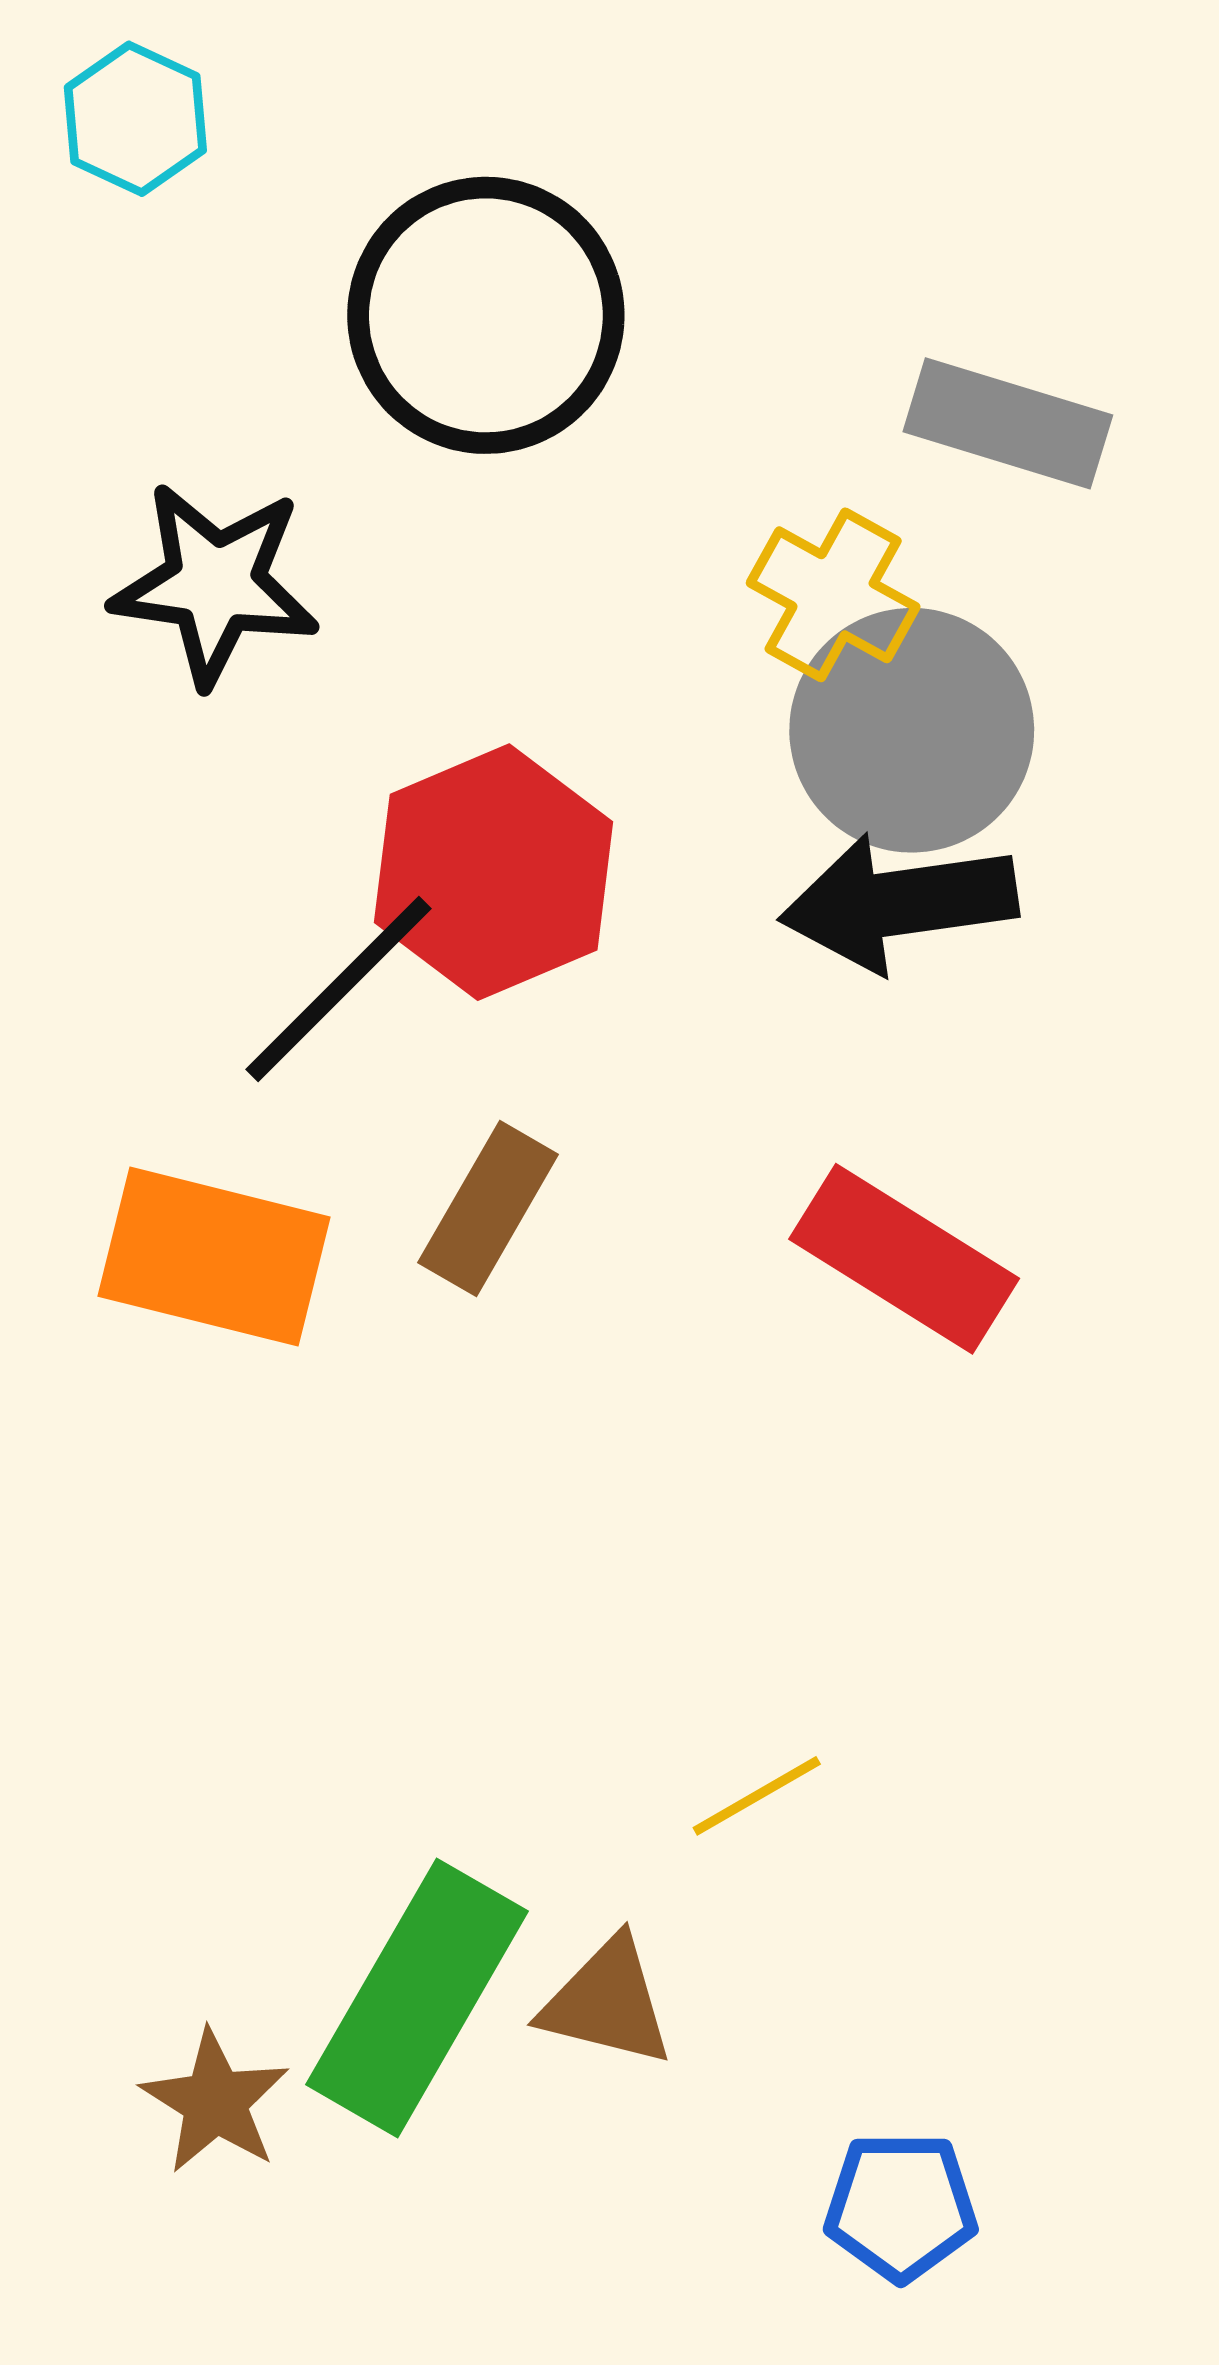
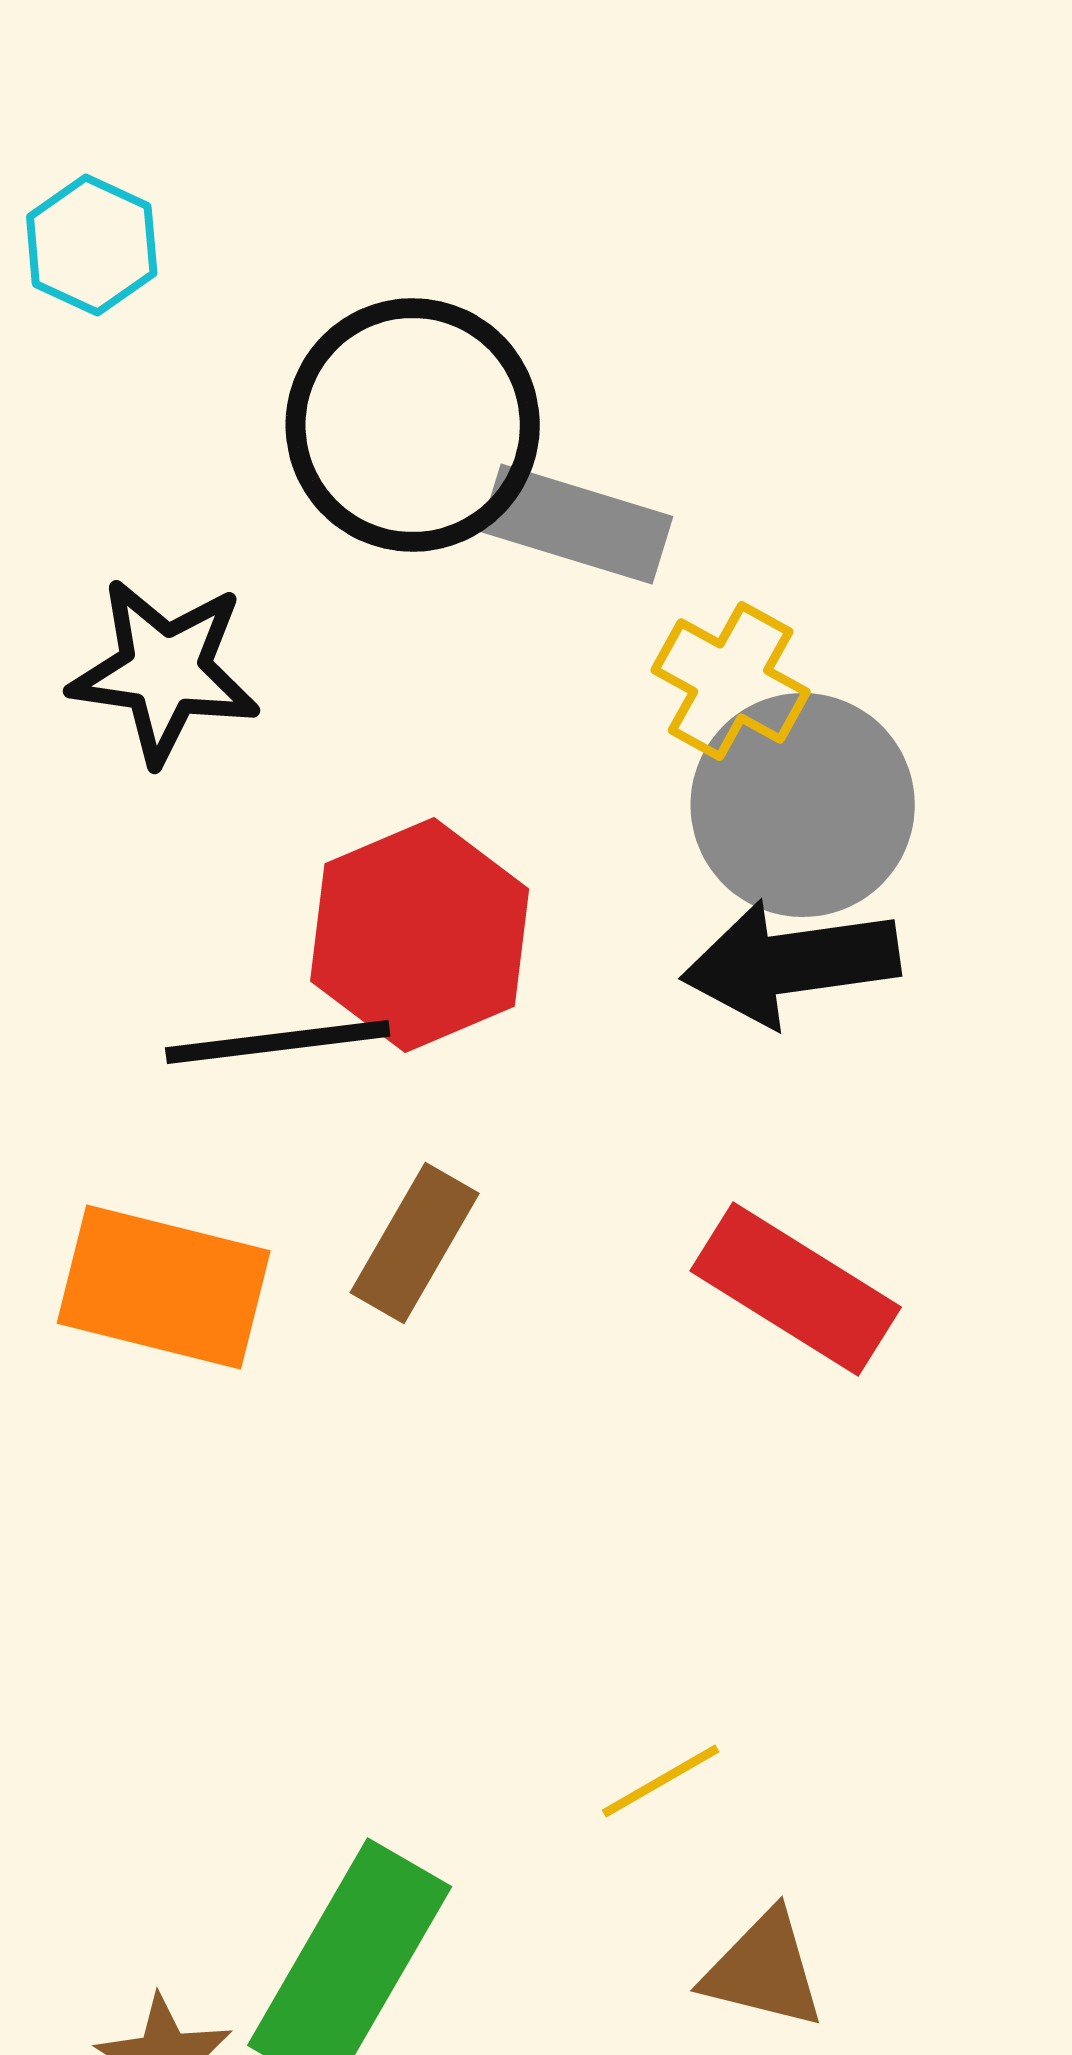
gray rectangle: (1008, 423) -> (577, 524), moved
black line: (338, 989) -> (278, 1042), turned 38
brown triangle: (607, 2002) -> (764, 1970), moved

